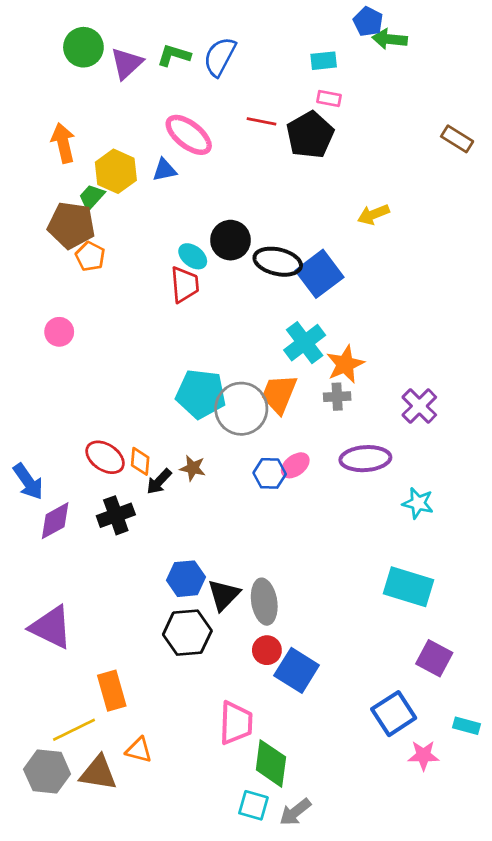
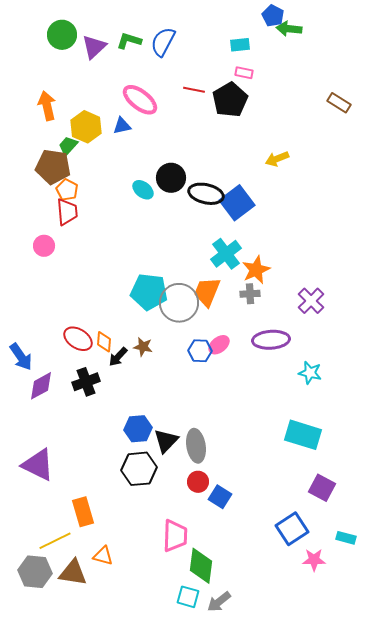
red trapezoid: (185, 285) -> (67, 212), moved
blue square: (297, 670) -> (220, 497), size x0.7

